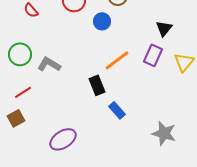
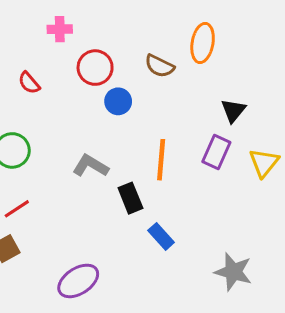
blue circle: (102, 21) -> (118, 101), moved
orange line: (117, 60) -> (161, 160), turned -48
gray L-shape: (49, 64) -> (90, 166), moved

